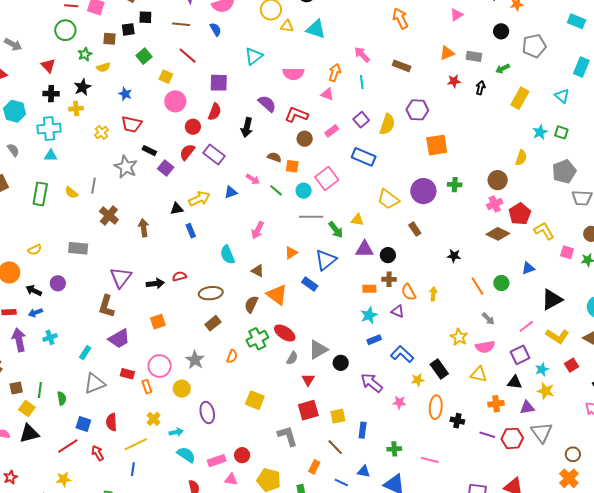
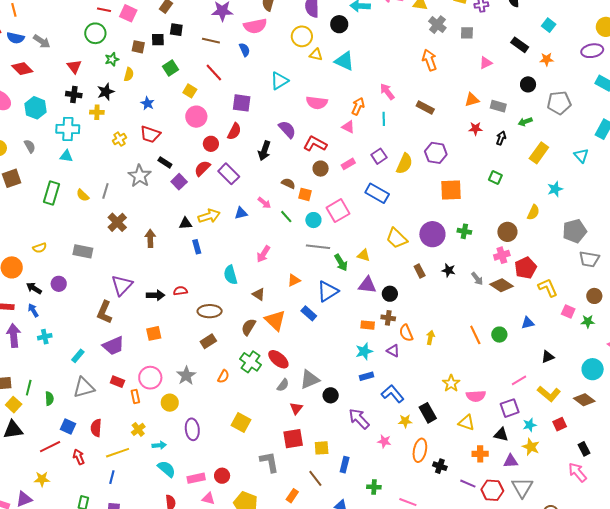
yellow semicircle: (103, 67) -> (129, 74), turned -64
green square: (561, 132) -> (495, 177), moved
black star: (454, 256) -> (449, 270), moved
black triangle: (552, 300) -> (548, 357), size x0.6
blue arrow: (36, 313) -> (33, 310), turned 72
gray arrow: (488, 319) -> (477, 279), moved
green cross: (257, 339) -> (251, 362), turned -35

